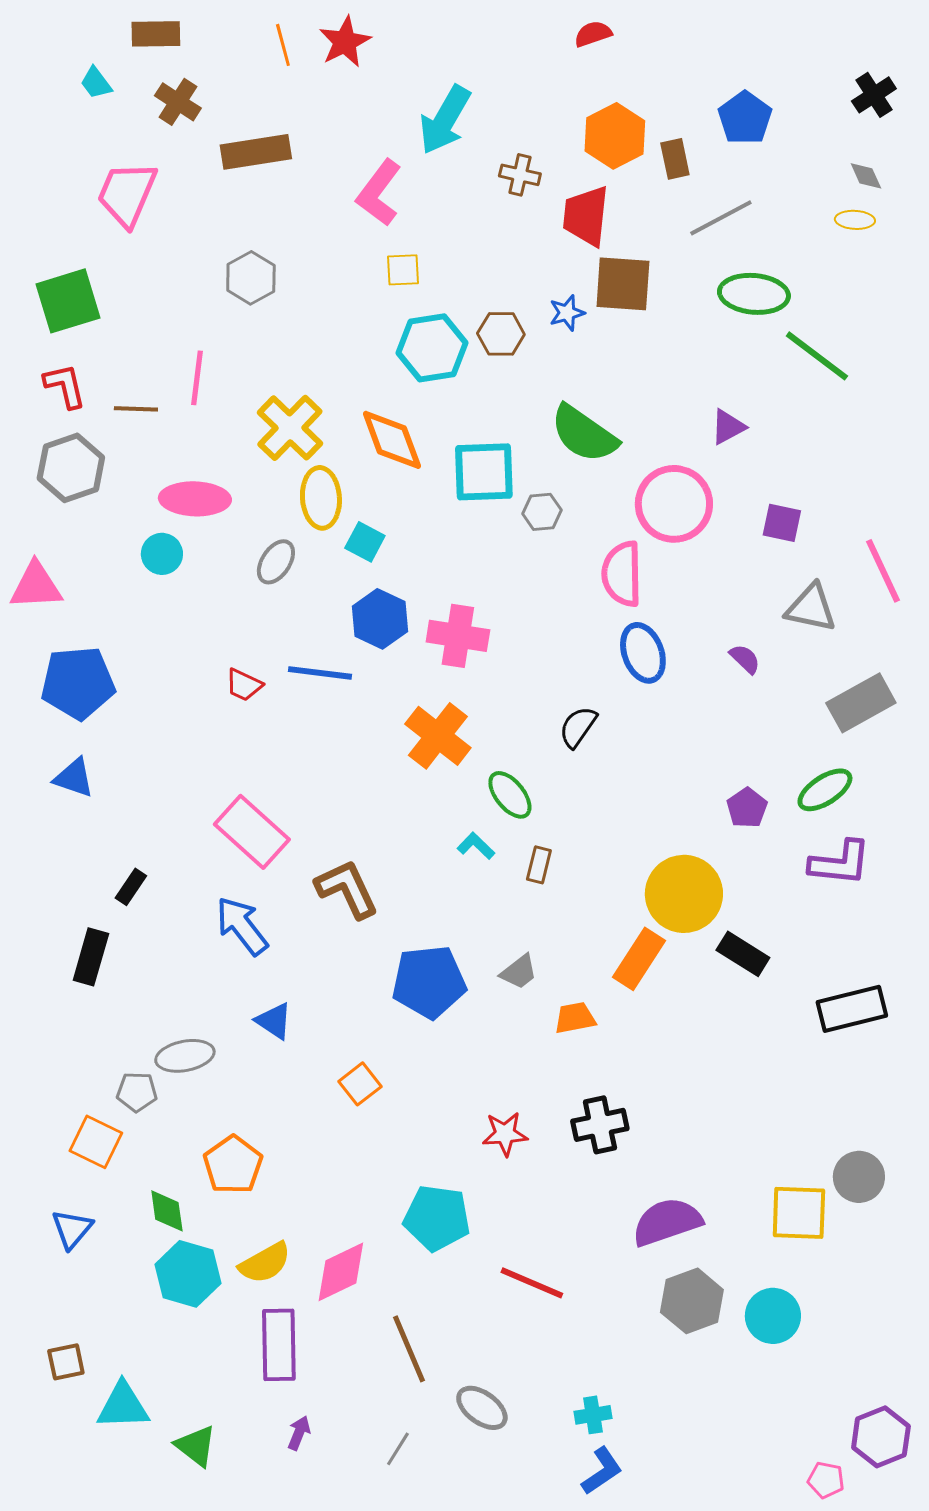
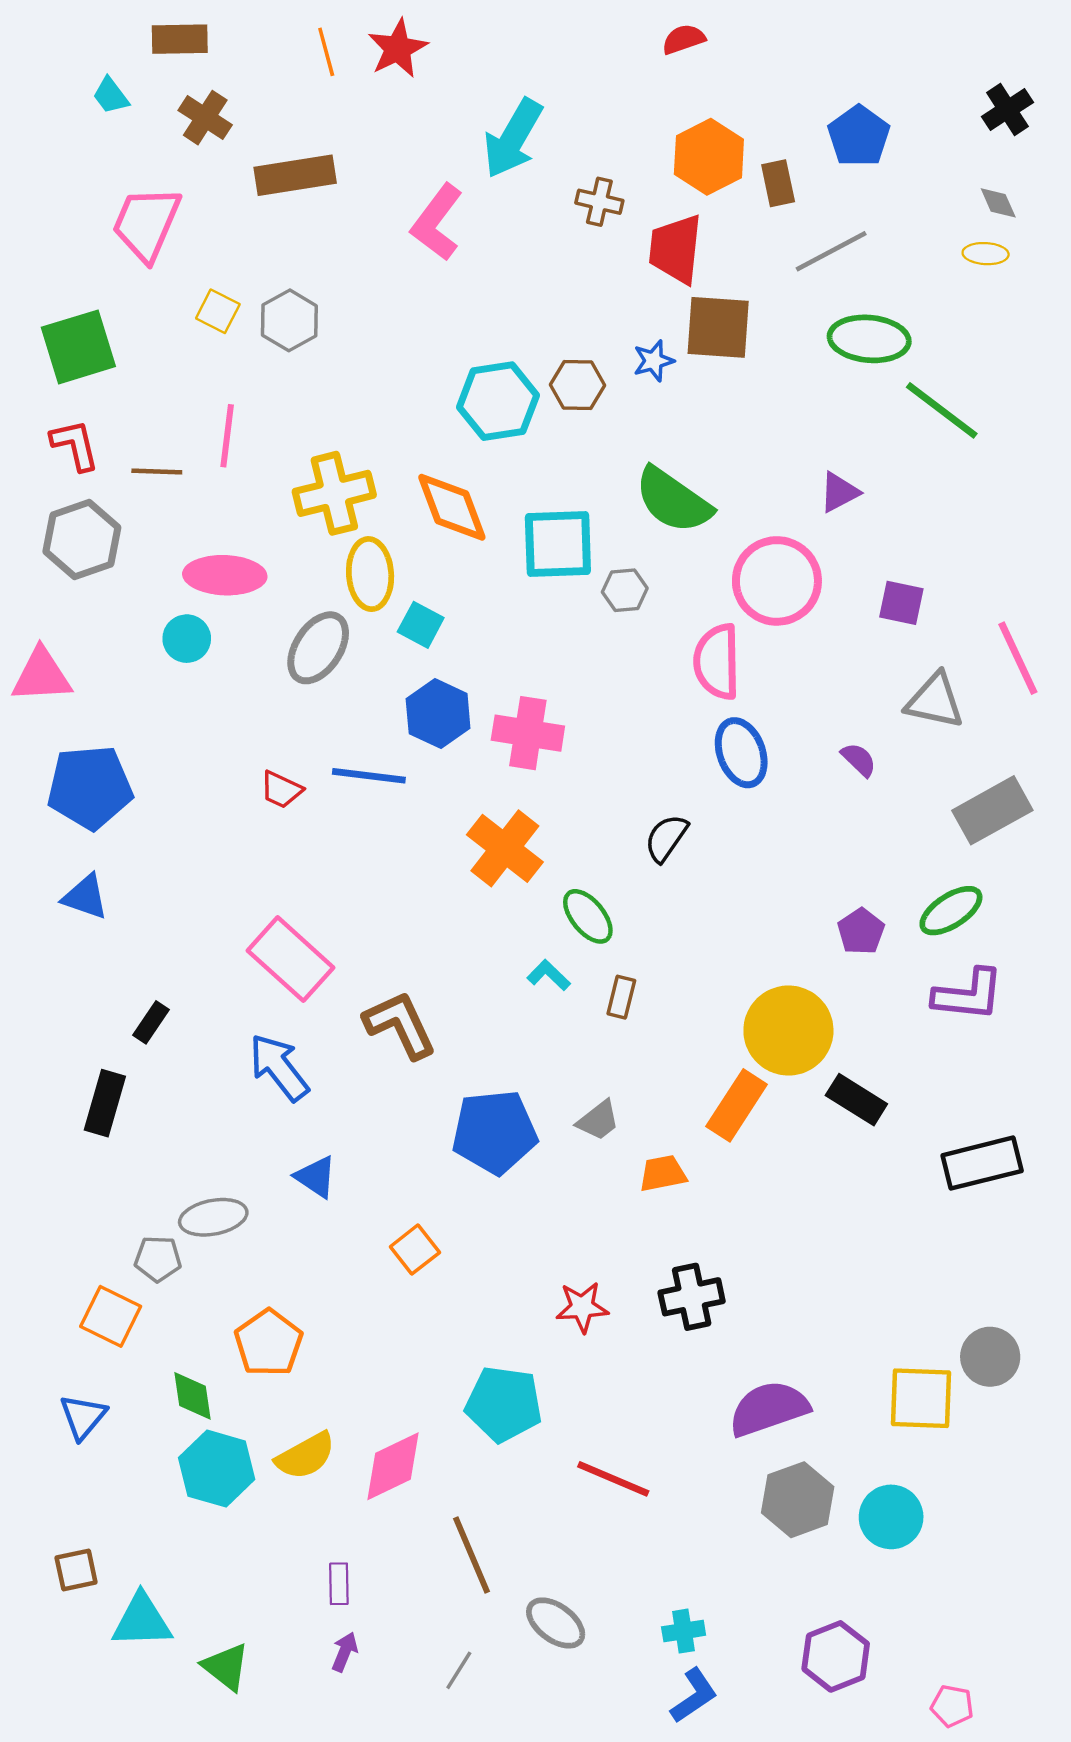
yellow square: (403, 270) -> (218, 311), moved, turned 30
yellow cross: (290, 428) -> (334, 493), turned 32
gray ellipse: (276, 562) -> (318, 648), size x1.4
purple rectangle: (279, 1345) -> (339, 1584), moved, size x0.5
purple hexagon: (881, 1437) -> (836, 1656), moved

